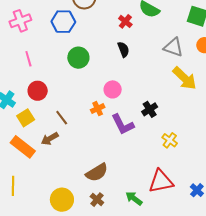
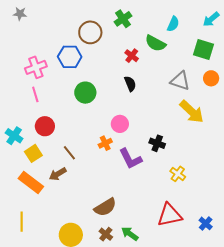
pink cross: (20, 21) -> (36, 67), moved
black cross: (150, 109) -> (157, 143), turned -35
green arrow: (134, 198) -> (130, 234), moved

